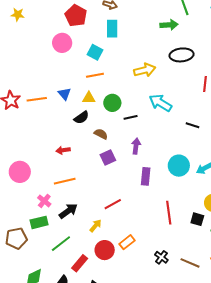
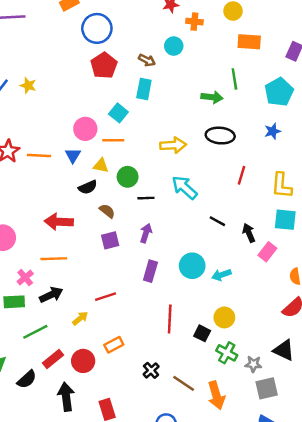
yellow star: (18, 15) -> (28, 85), moved
pink circle: (62, 43) -> (85, 129), moved
red arrow: (63, 150) -> (59, 222), size x1.6
red circle: (105, 250) -> (83, 361), moved

